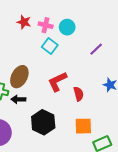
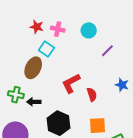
cyan circle: (67, 27) -> (89, 30), moved
cyan square: (50, 46) -> (46, 49), moved
brown ellipse: (19, 77) -> (33, 68), moved

